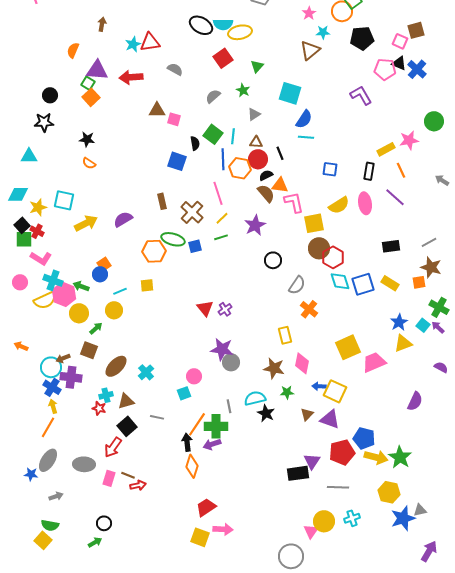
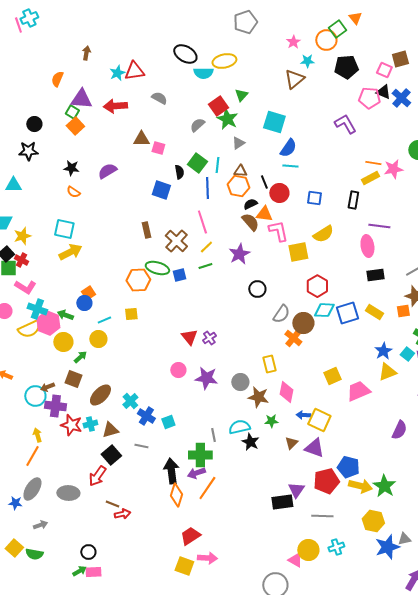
cyan semicircle: (223, 24) -> (203, 73), moved
red square: (223, 58) -> (218, 106), moved
green star: (243, 90) -> (227, 119), size x1.5
red circle: (258, 159) -> (279, 193), moved
orange hexagon: (240, 168) -> (238, 186), moved
orange line: (401, 170) -> (373, 163), moved, turned -56
purple line: (395, 197) -> (379, 226), turned -35
cyan square: (64, 200) -> (64, 229), moved
pink ellipse: (365, 203) -> (367, 246), moved
purple semicircle: (123, 219) -> (107, 171), moved
brown circle: (319, 248) -> (303, 323), moved
cyan diamond: (340, 281) -> (324, 310), turned -70
yellow square: (348, 347) -> (332, 376), size x0.7
gray circle: (231, 362) -> (240, 382), moved
pink circle: (194, 376) -> (178, 370), moved
blue cross: (52, 387) -> (146, 416), moved
red star: (99, 408) -> (71, 425), moved, size x1.5
orange line: (197, 424) -> (207, 488), moved
black arrow: (187, 442) -> (171, 471), size x1.4
pink rectangle: (109, 478) -> (93, 572), moved, turned 70
pink triangle: (311, 531) -> (295, 560), turned -35
yellow square: (43, 540) -> (14, 548), moved

